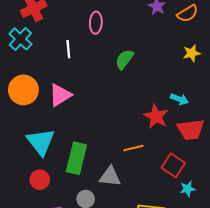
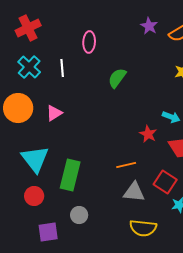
cyan cross: (20, 39) -> (29, 67), moved
pink triangle: (60, 95) -> (54, 113), size x0.7
red star: (156, 116) -> (148, 134), size x0.7
gray triangle: (110, 177) -> (134, 192), moved

